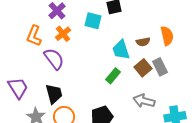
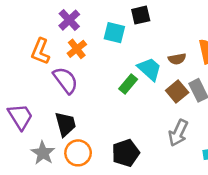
cyan trapezoid: (121, 50) -> (149, 69), turned 150
green rectangle: (113, 76) -> (128, 84), moved
gray arrow: (144, 101) -> (178, 133), turned -80

